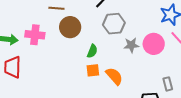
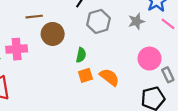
pink circle: (154, 44) -> (150, 59), moved
gray star: (131, 45) -> (136, 21), moved

